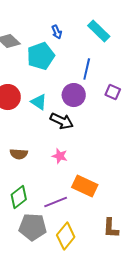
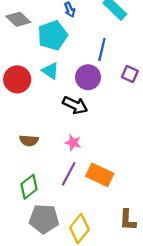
cyan triangle: (39, 102) -> (50, 71), moved
purple line: (56, 202) -> (69, 174), moved, turned -40

